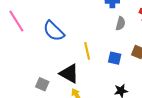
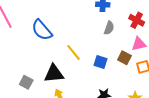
yellow line: (87, 51) -> (74, 52), turned -30
black triangle: (69, 73) -> (54, 74), turned -40

